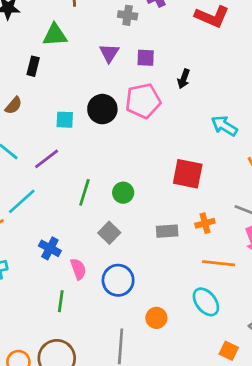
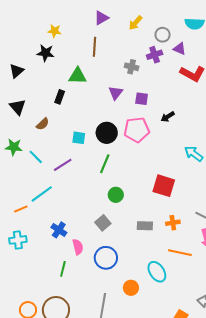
black arrow: (184, 79) -> (168, 117), turned 32
green line: (84, 192) -> (105, 164), moved
cyan ellipse: (206, 302) -> (157, 272), moved

